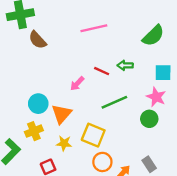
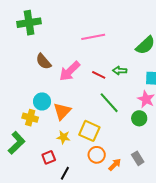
brown semicircle: (38, 40) -> (44, 61), moved
pink arrow: (77, 84) -> (70, 71), moved, size x1.6
green line: (114, 102) -> (109, 103), turned 70
yellow cross: (34, 131) -> (30, 118), moved, turned 35

